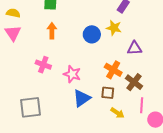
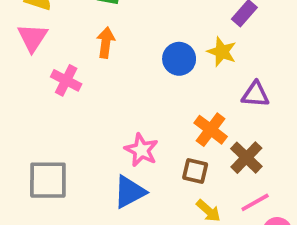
pink cross: (43, 65) -> (66, 80), moved
pink star: (72, 74) -> (141, 150), moved
blue triangle: (82, 98) -> (130, 192), moved
pink line: (142, 105) -> (255, 202), turned 49

